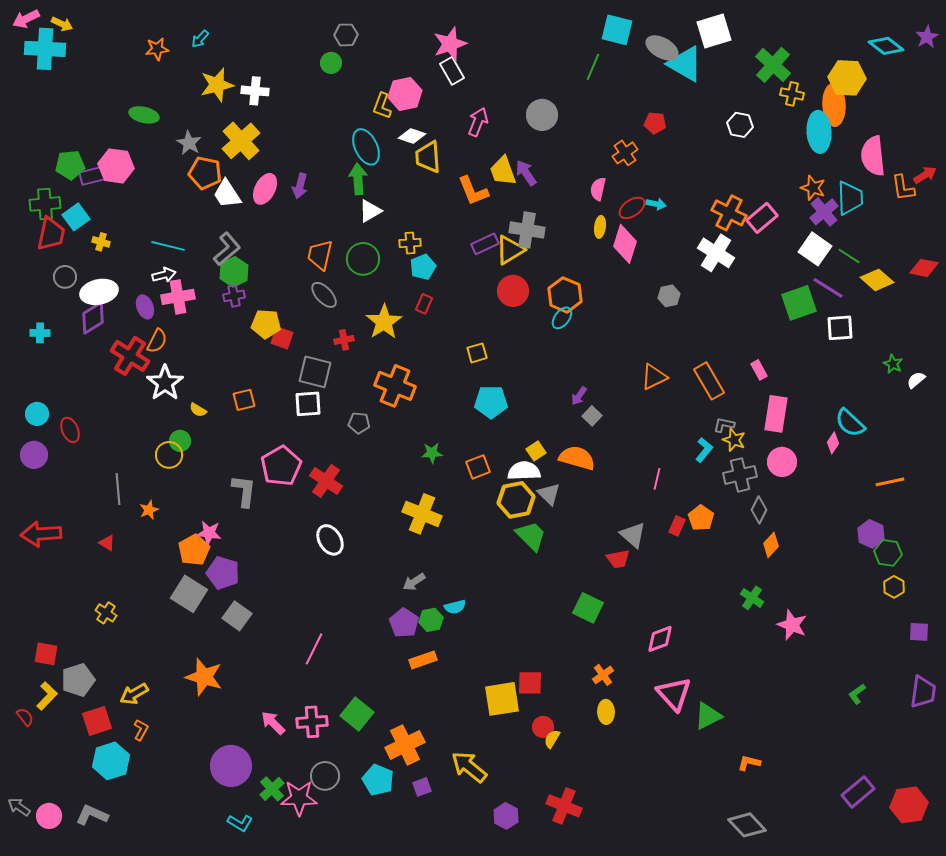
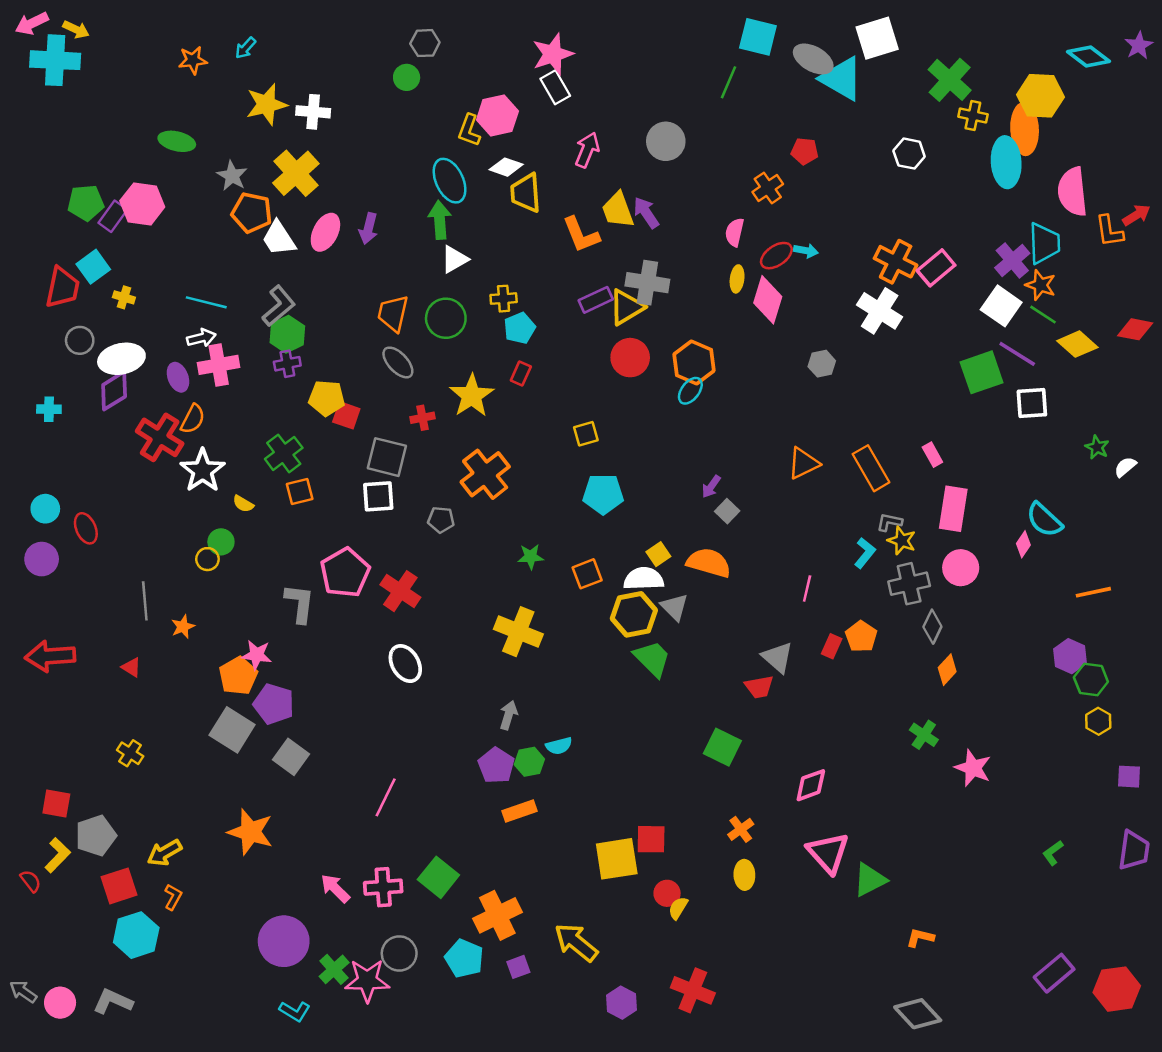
purple rectangle: (92, 176) -> (113, 216), turned -40
orange star: (813, 188) -> (1041, 285), moved
green cross: (45, 204) -> (284, 453), moved, turned -32
orange cross: (395, 386) -> (485, 474), turned 30
yellow circle: (169, 455) -> (207, 559), size x0.7
gray arrow: (414, 582) -> (509, 715), turned 140

